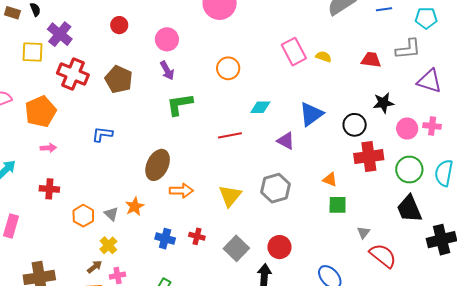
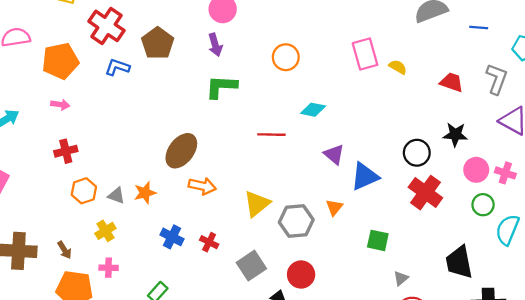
gray L-shape: (408, 49) -> (497, 79), turned -76
blue triangle: (311, 114) -> (365, 177), moved
blue L-shape: (102, 134) -> (117, 67), moved
red cross: (369, 157) -> (425, 193), turned 32
green circle: (409, 170) -> (483, 205), moved, size x0.7
orange triangle: (330, 180) -> (334, 207), moved, turned 35
gray hexagon: (276, 188) -> (296, 221), moved
red cross: (49, 189) -> (66, 151), moved, turned -30
gray triangle: (111, 214) -> (116, 196), turned -35
brown arrow: (95, 267) -> (64, 250), moved, turned 84

